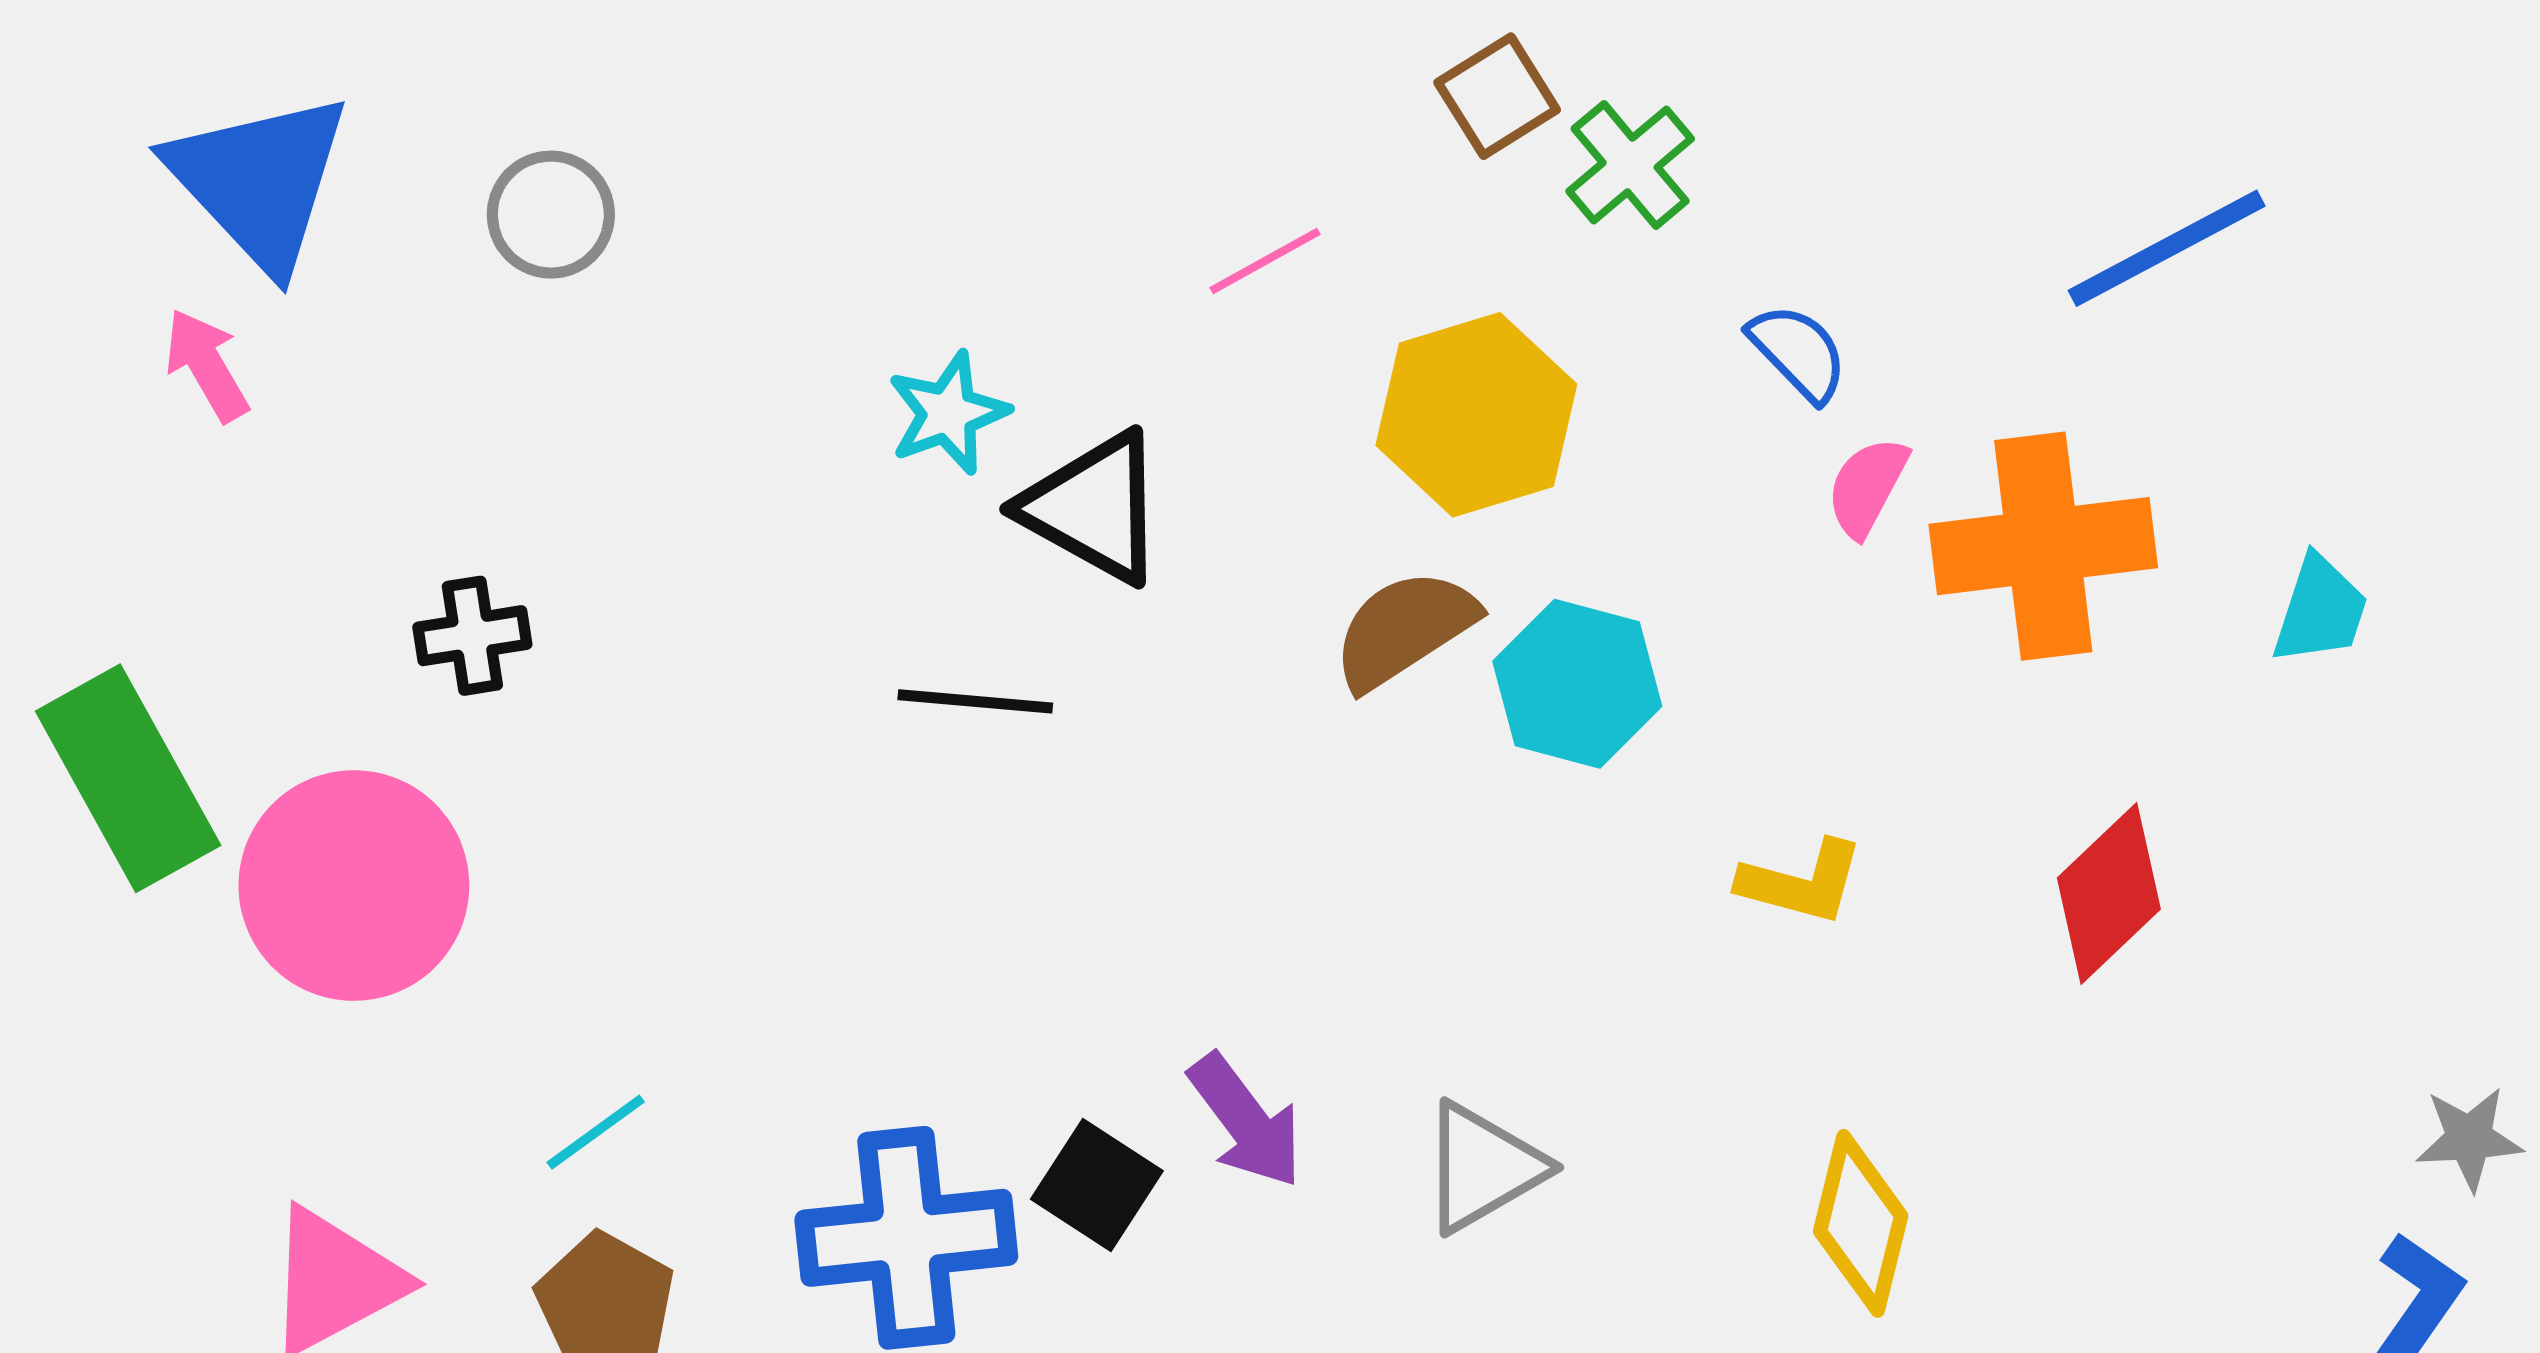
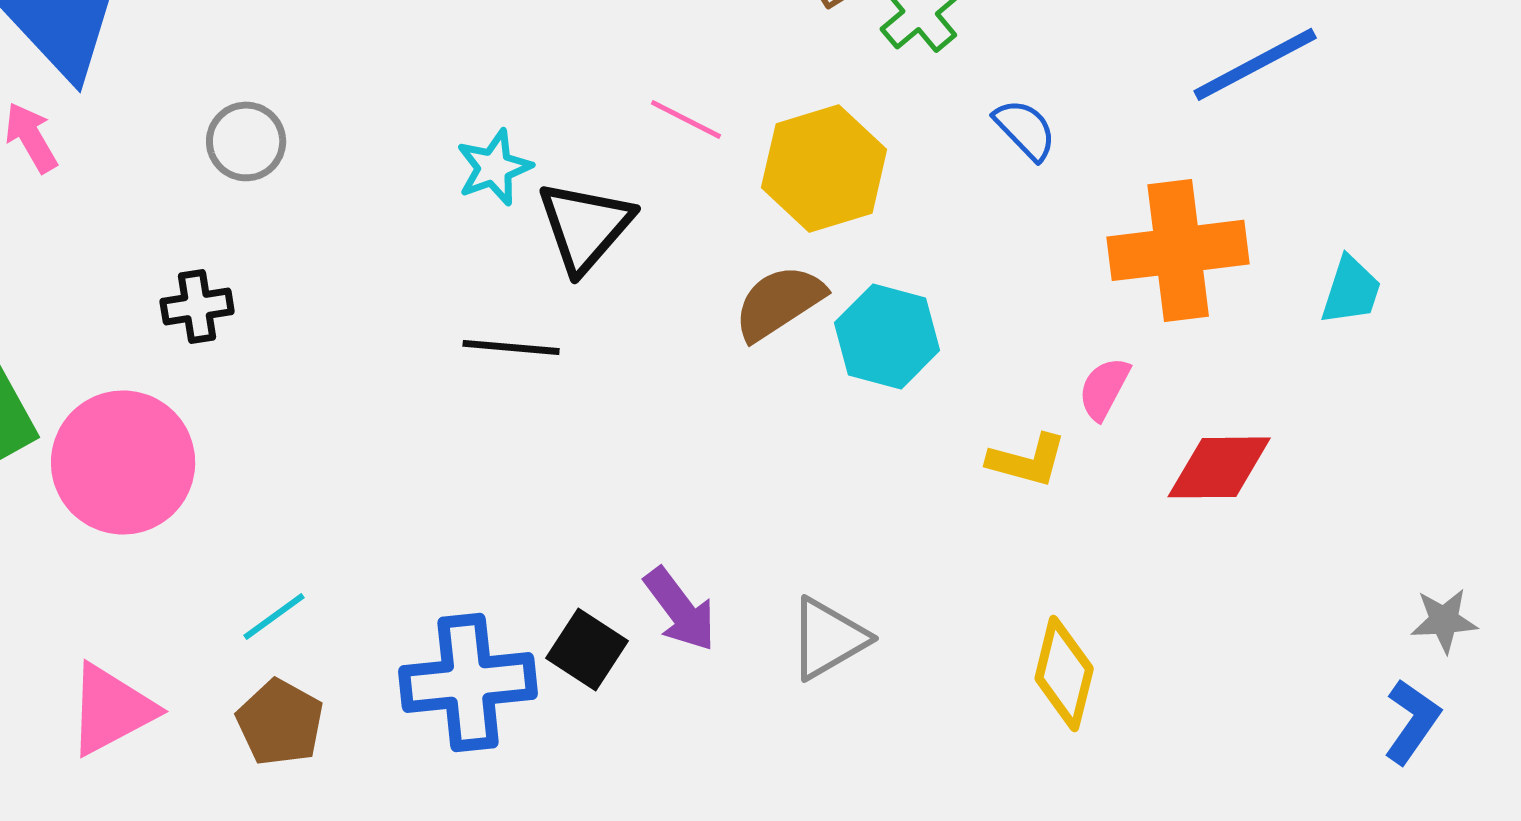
gray circle: (551, 215) -> (246, 141), moved
pink line: (1265, 261) -> (686, 119), moved, turned 56
pink semicircle: (1867, 487) -> (1104, 388), moved
black triangle: (1094, 508) -> (585, 226), turned 42
red diamond: (2109, 894) -> (1219, 467), turned 43

